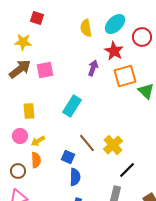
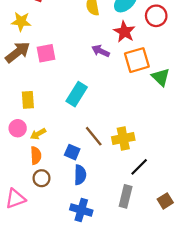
purple arrow: (93, 68) -> (101, 51), turned -84
yellow cross: (113, 145) -> (123, 138), turned 30
brown circle: (18, 171) -> (41, 178), moved

